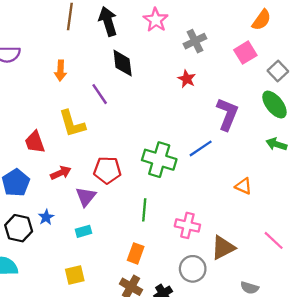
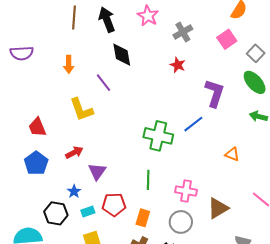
red trapezoid: (35, 142) -> (37, 127), moved
red pentagon: (107, 170) -> (114, 205), moved
blue star: (46, 217) -> (74, 191), moved
black hexagon: (19, 228) -> (56, 213), moved
cyan rectangle: (84, 231) -> (88, 211), moved
gray circle: (193, 269) -> (181, 222), moved

